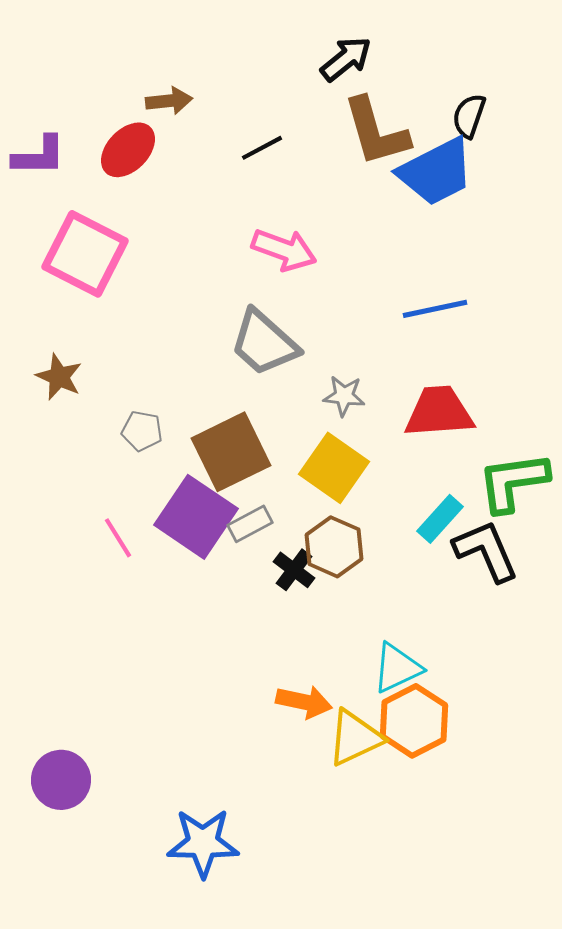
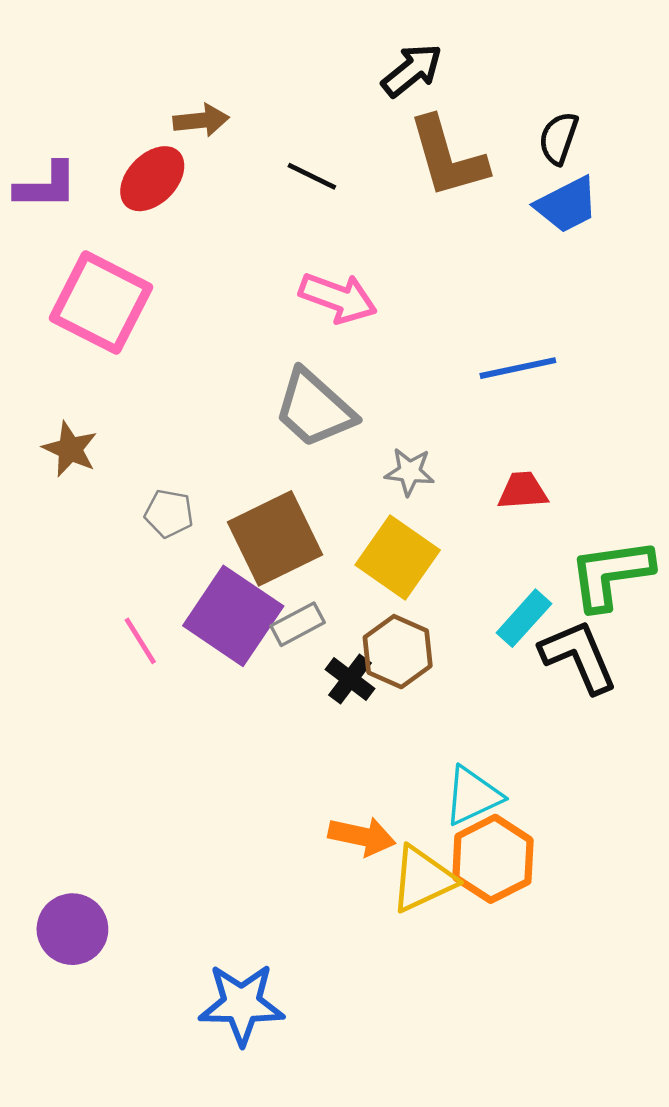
black line: (262, 148) -> (312, 176), turned 54
blue trapezoid: (436, 172) -> (567, 205), moved, size x0.7
red trapezoid: (439, 412) -> (523, 491), size x0.6

